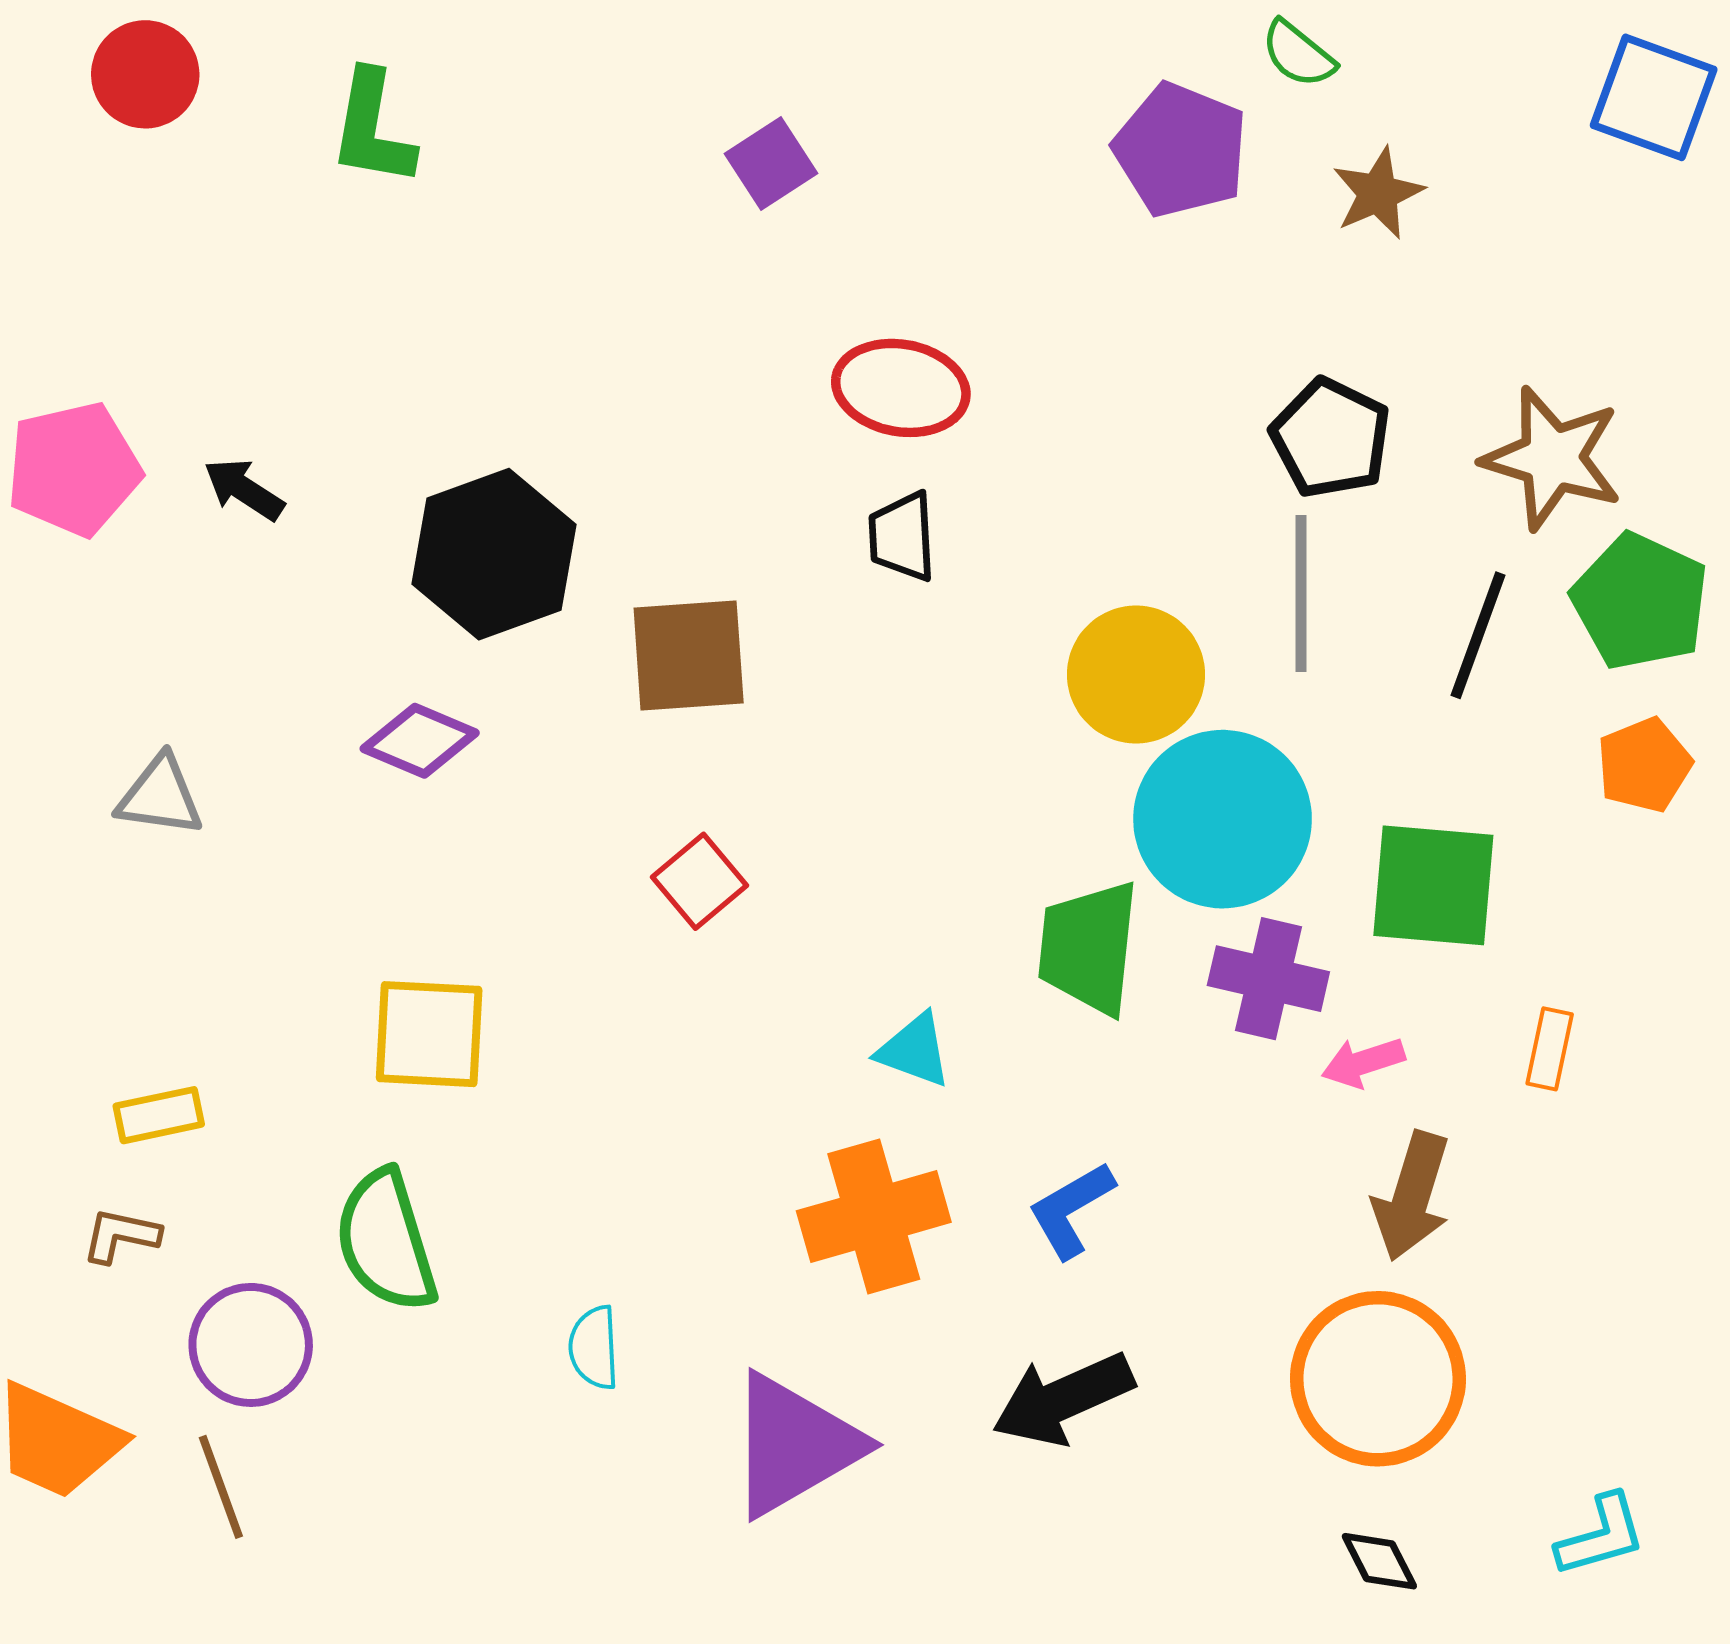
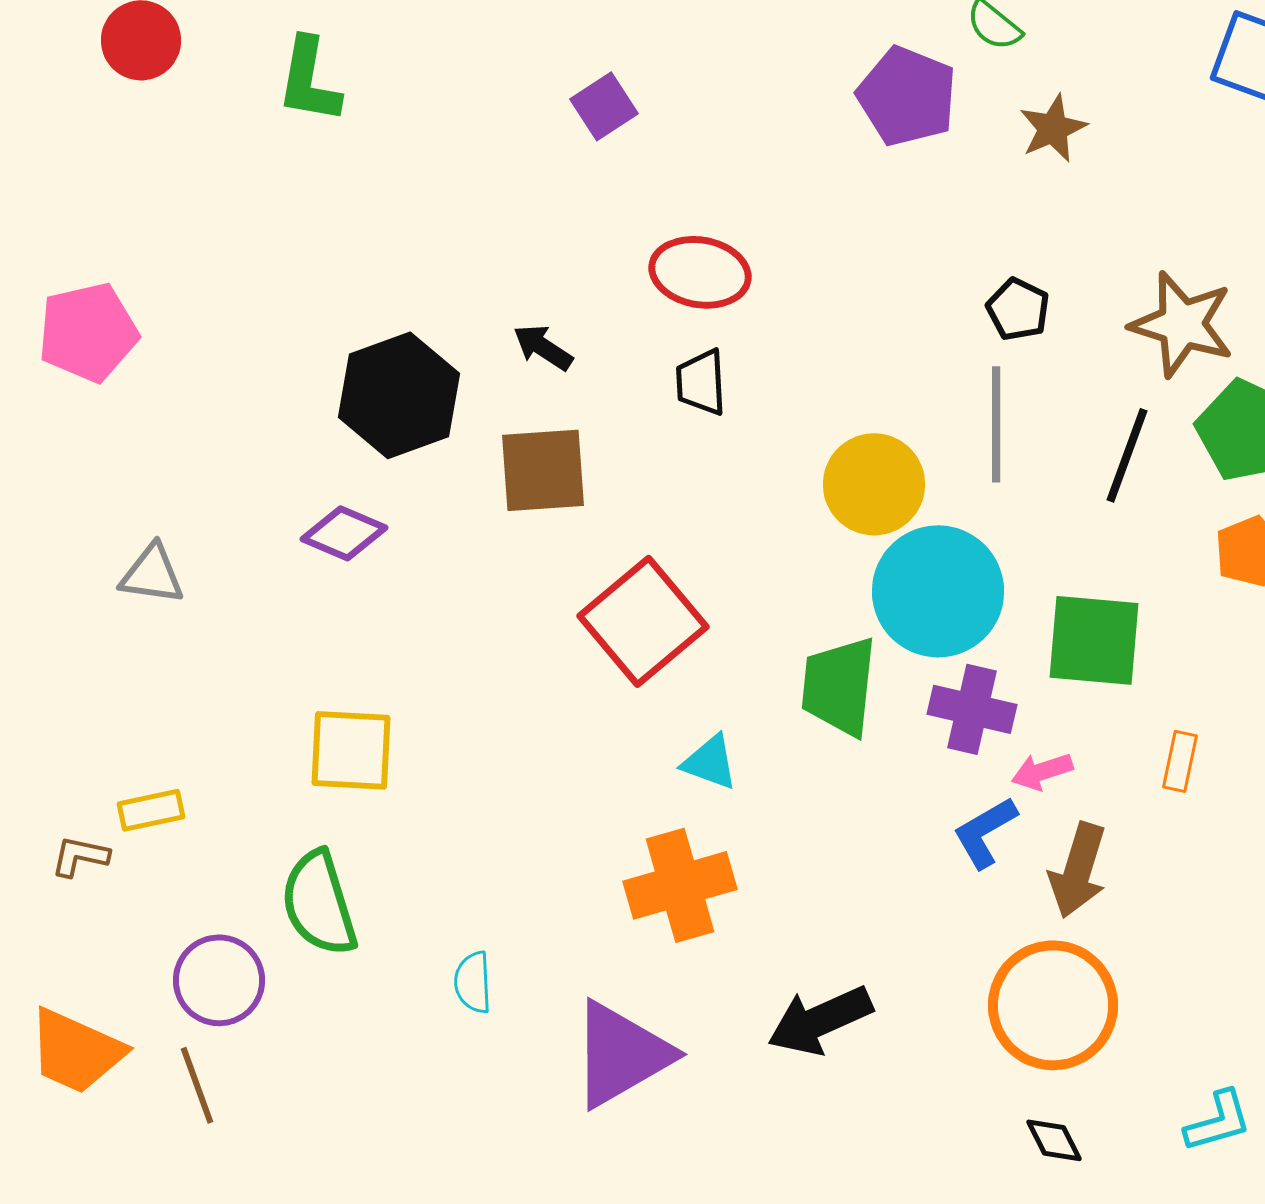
black pentagon: (1331, 438) -> (1018, 309), size x0.7
black arrow: (244, 489) -> (543, 347), moved
red square: (699, 881) -> (643, 621), moved, size x1.8
blue L-shape: (1071, 1210) -> (985, 832), moved
brown L-shape: (121, 1235) -> (80, 856), moved

